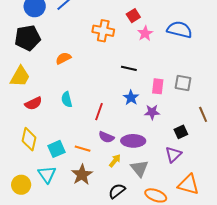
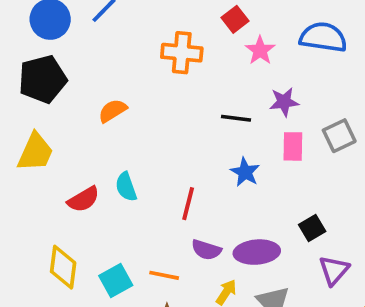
gray square: (183, 83) -> (339, 136), turned -30
red semicircle: (33, 103) -> (83, 199), moved
purple star: (152, 112) -> (284, 102), moved
black square: (181, 132) -> (312, 228), moved

